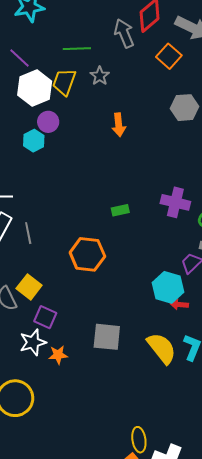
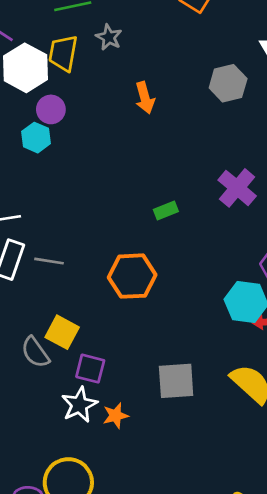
gray hexagon: (185, 108) -> (228, 83), moved
purple cross: (175, 202) -> (237, 188), turned 36
gray line: (28, 233) -> (49, 261), turned -60

